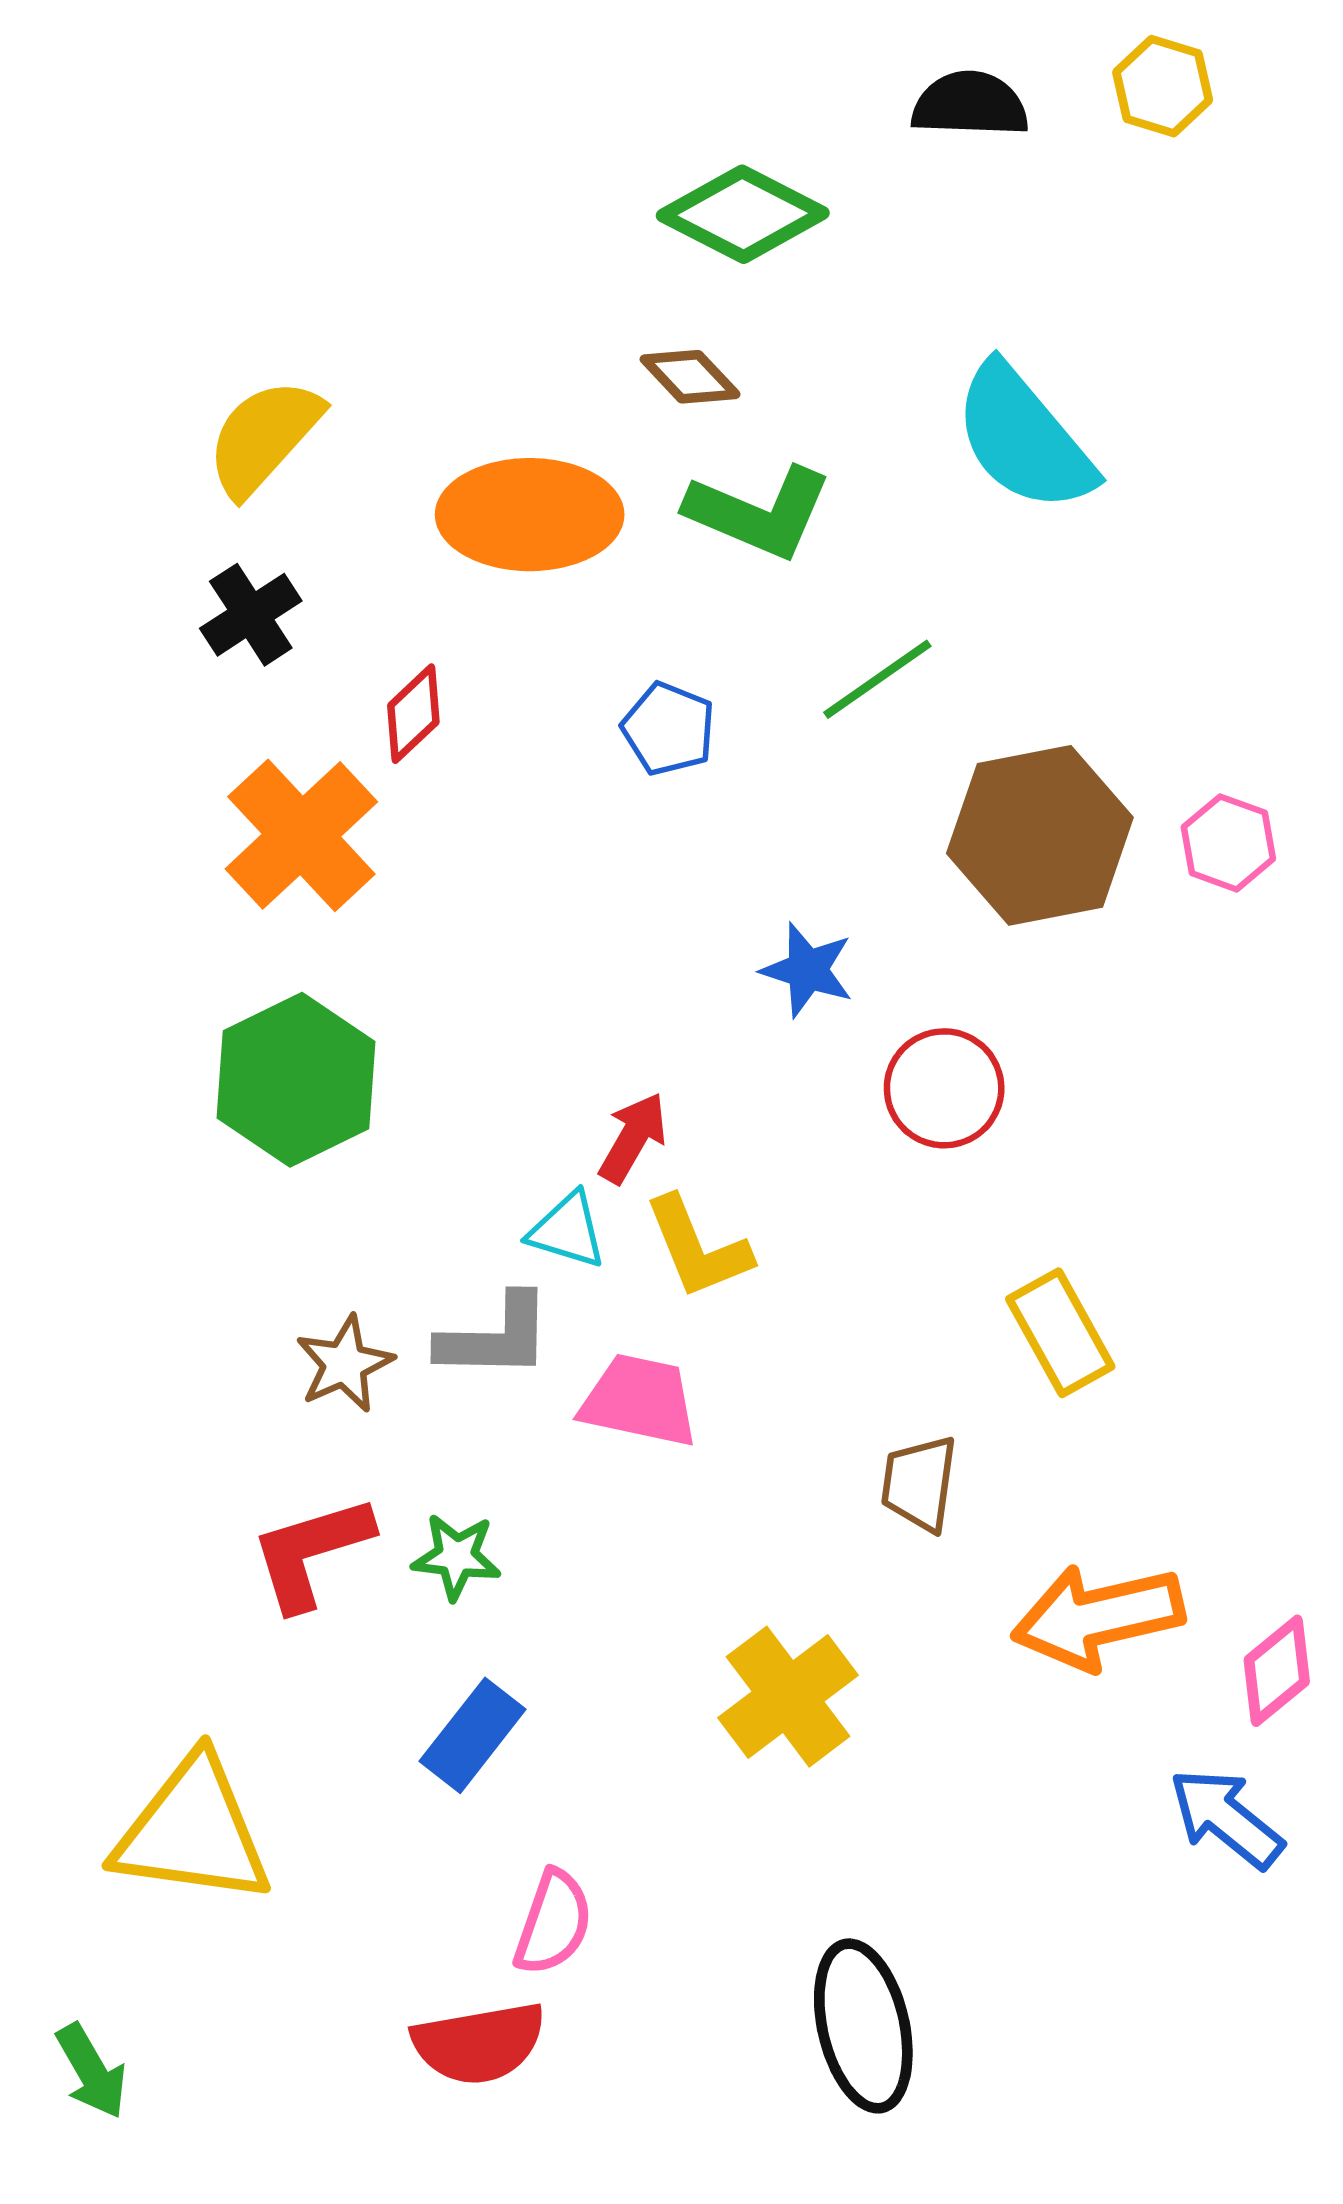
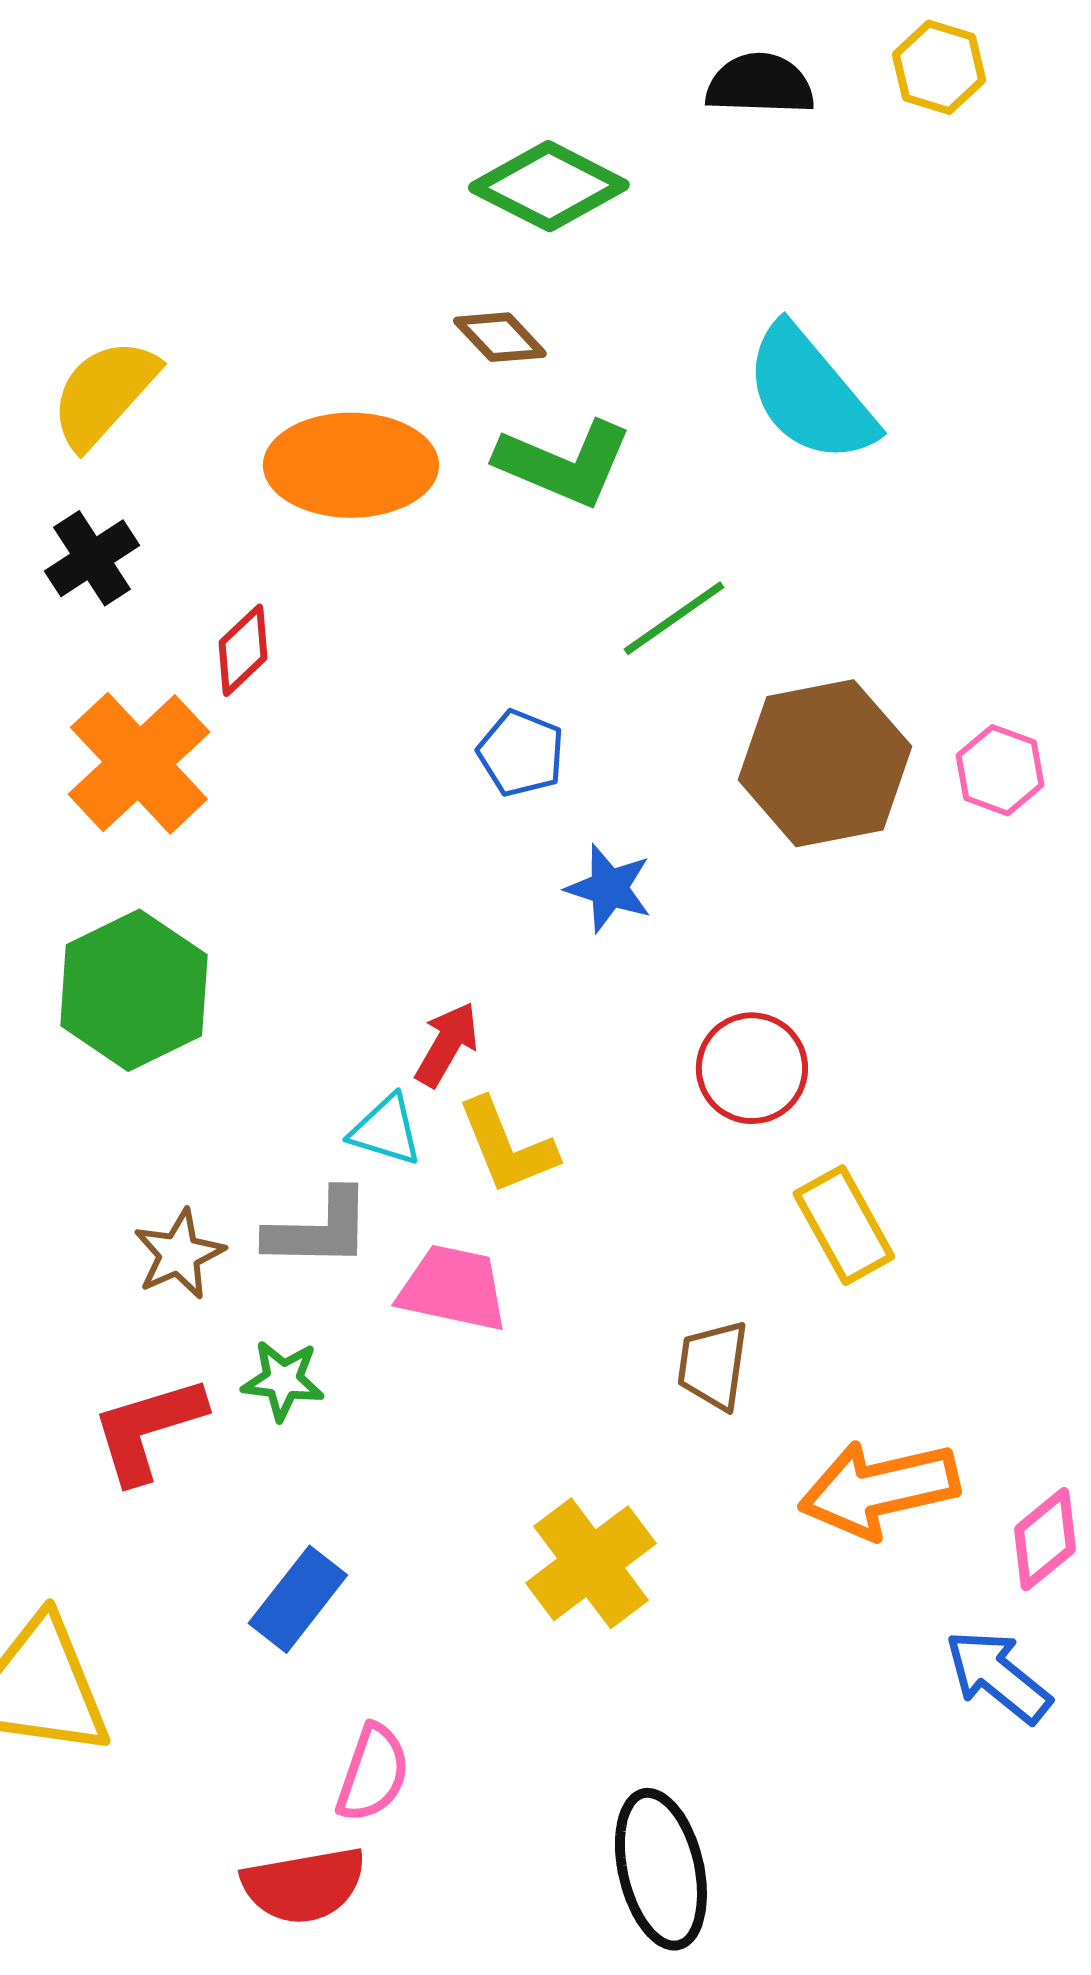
blue pentagon: (669, 729) -> (521, 753), moved
red circle: (944, 1088) -> (752, 1068), moved
green star: (456, 1557) -> (283, 1380), moved

